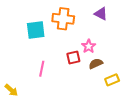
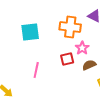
orange cross: (63, 19) -> (70, 27), moved

